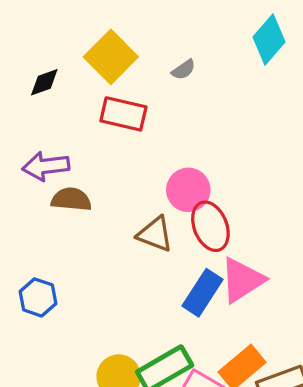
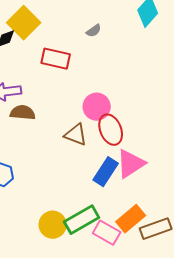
yellow square: (111, 57) -> (24, 23), moved

